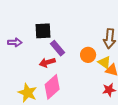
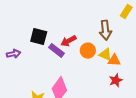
black square: (43, 31) -> (39, 36), turned 30
red arrow: (47, 62) -> (68, 41), moved

